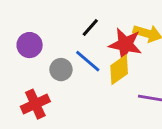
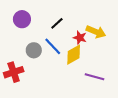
red star: (125, 44) -> (80, 38), size x0.6
purple circle: (30, 45) -> (22, 19), moved

